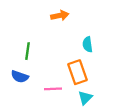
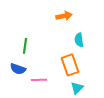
orange arrow: (60, 16) -> (64, 16), moved
pink line: (53, 89) -> (39, 80), moved

